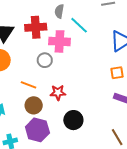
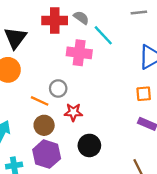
gray semicircle: (59, 11) -> (81, 18), turned 112
red cross: (36, 27) -> (55, 20), moved
gray circle: (45, 60) -> (58, 88), moved

